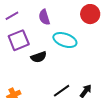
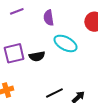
purple square: (19, 40) -> (14, 53), moved

